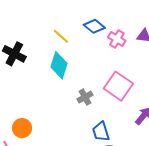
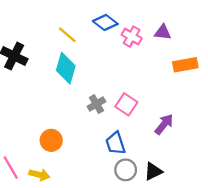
pink square: (118, 86) -> (126, 104), moved, size x0.7
orange circle: (22, 128) -> (51, 140), moved

